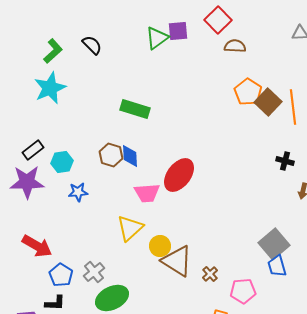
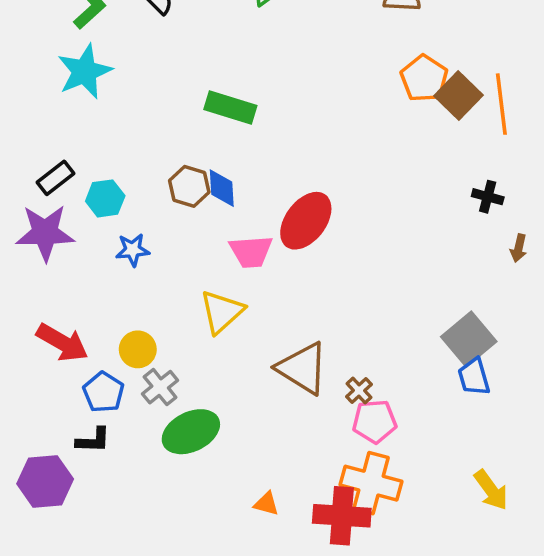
yellow circle: (160, 246) -> (138, 349), moved
pink pentagon: (243, 291) -> (374, 421), moved

